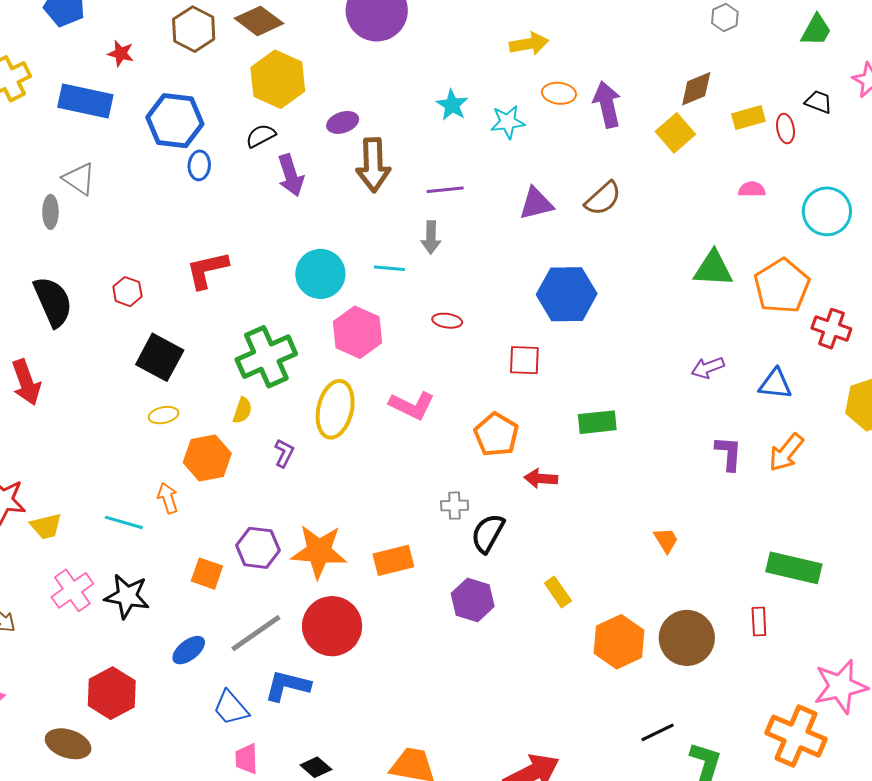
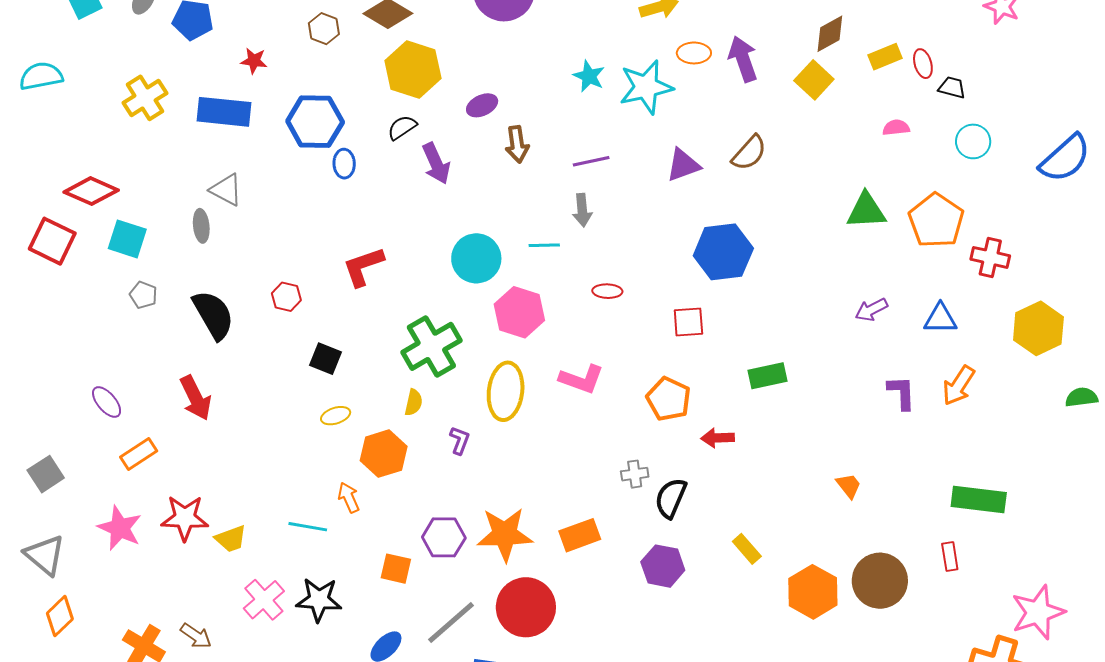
brown hexagon: (194, 29) -> (324, 29), size x0.7
black trapezoid: (819, 102) -> (952, 88), moved
cyan star: (508, 122) -> (646, 87), size x1.6
brown arrow: (373, 165) -> (517, 144), size x0.7
cyan circle: (827, 211) -> (973, 141), size x0.7
black square: (160, 357) -> (325, 359), size x0.7

